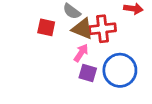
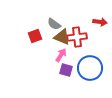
red square: (46, 27) -> (35, 36), turned -32

